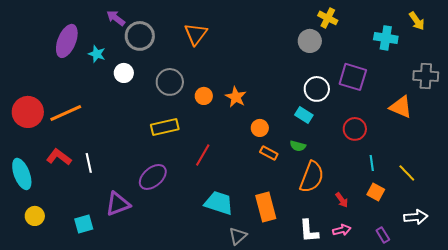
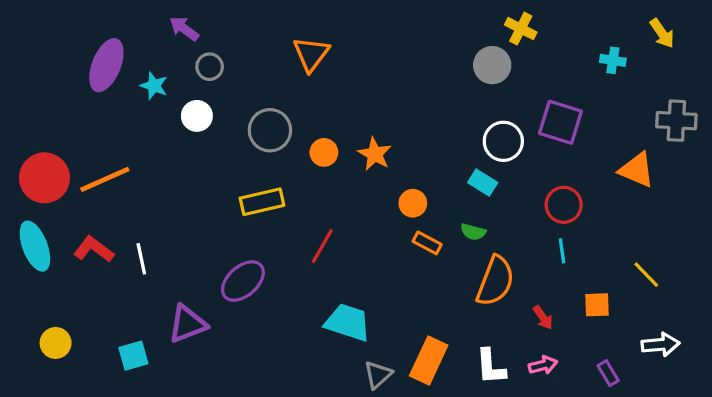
gray circle: (140, 36) -> (210, 67), moved, size x0.6
cyan cross: (386, 38) -> (613, 60), size x0.7
cyan line: (372, 163) -> (562, 251), moved
cyan ellipse: (22, 174) -> (35, 246), moved
orange square: (376, 192) -> (597, 305), turned -30
orange rectangle: (266, 207) -> (429, 360), moved, turned 40

